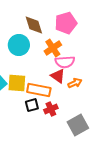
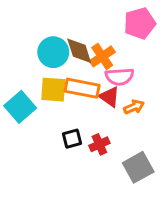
pink pentagon: (66, 23) -> (140, 23), moved
brown diamond: (34, 25) -> (79, 51), moved
yellow square: (17, 83) -> (53, 90), moved
orange rectangle: (39, 90) -> (82, 88), moved

